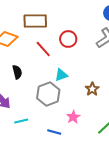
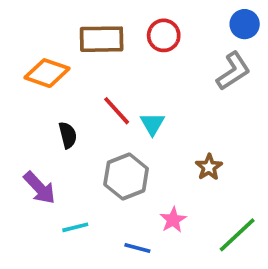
red circle: (68, 39) -> (164, 35), moved
red line: (43, 49) -> (117, 111), moved
cyan triangle: (61, 75) -> (152, 124), moved, turned -40

